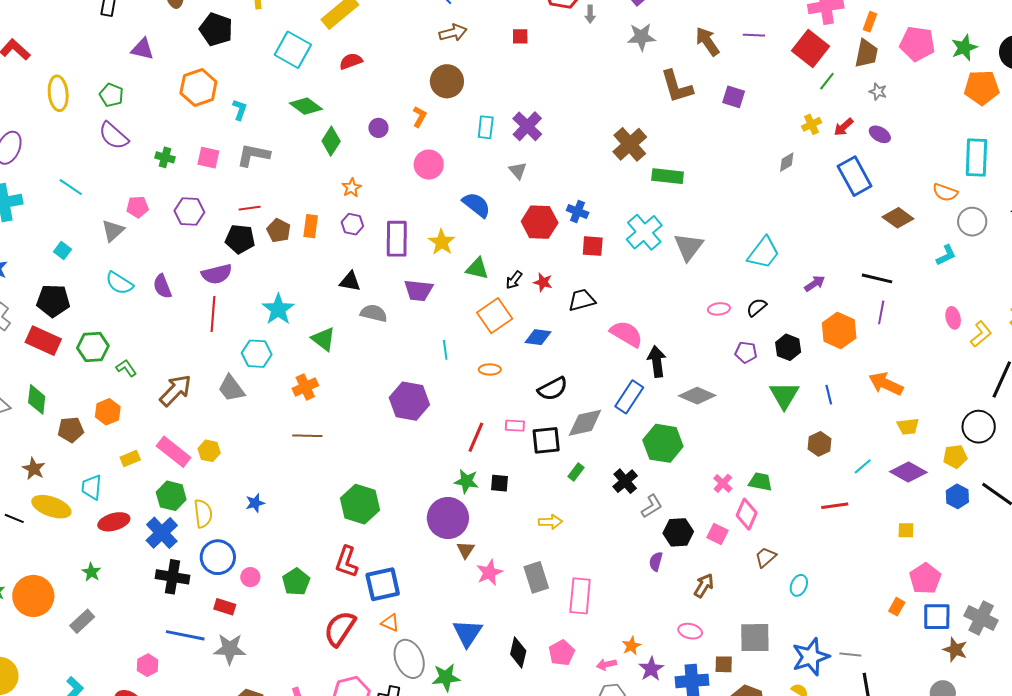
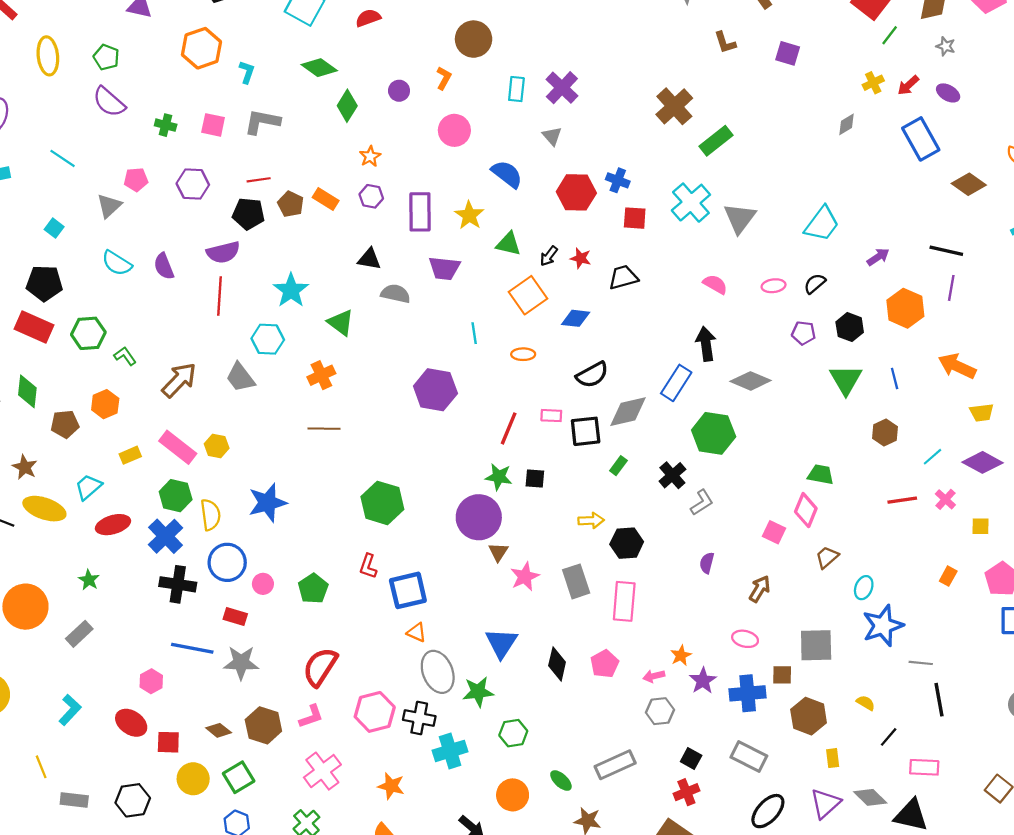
brown L-shape: (677, 86) -> (725, 43), size x0.6
green rectangle: (668, 176) -> (716, 141), turned -44
orange rectangle: (311, 226) -> (326, 199), turned -65
pink semicircle: (626, 334) -> (715, 284), moved, size x0.7
pink cross: (723, 483) -> (945, 499), moved
cyan trapezoid: (92, 487) -> (88, 487), turned 44
blue star: (255, 503) -> (267, 503), size x1.8
black hexagon: (678, 532) -> (627, 543), moved
red L-shape: (347, 562) -> (368, 566), size x0.7
orange rectangle: (897, 607) -> (948, 576), moved
red semicircle: (340, 629) -> (320, 667), moved
blue star: (811, 657) -> (883, 626), moved

